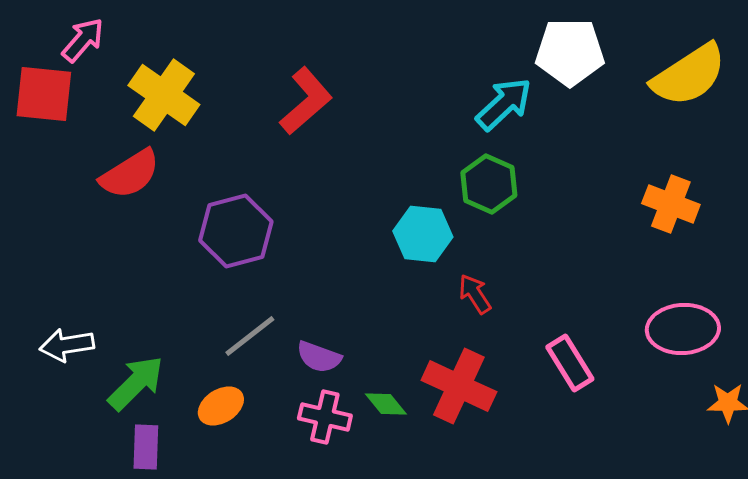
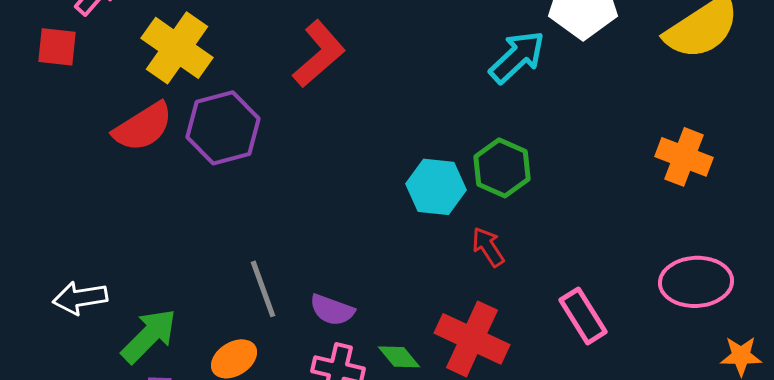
red square: (44, 94) -> (57, 47), size x0.7
green hexagon: (489, 184) -> (502, 168), moved
purple hexagon: (236, 231) -> (223, 128), moved
gray line: (250, 336) -> (263, 289), turned -72

